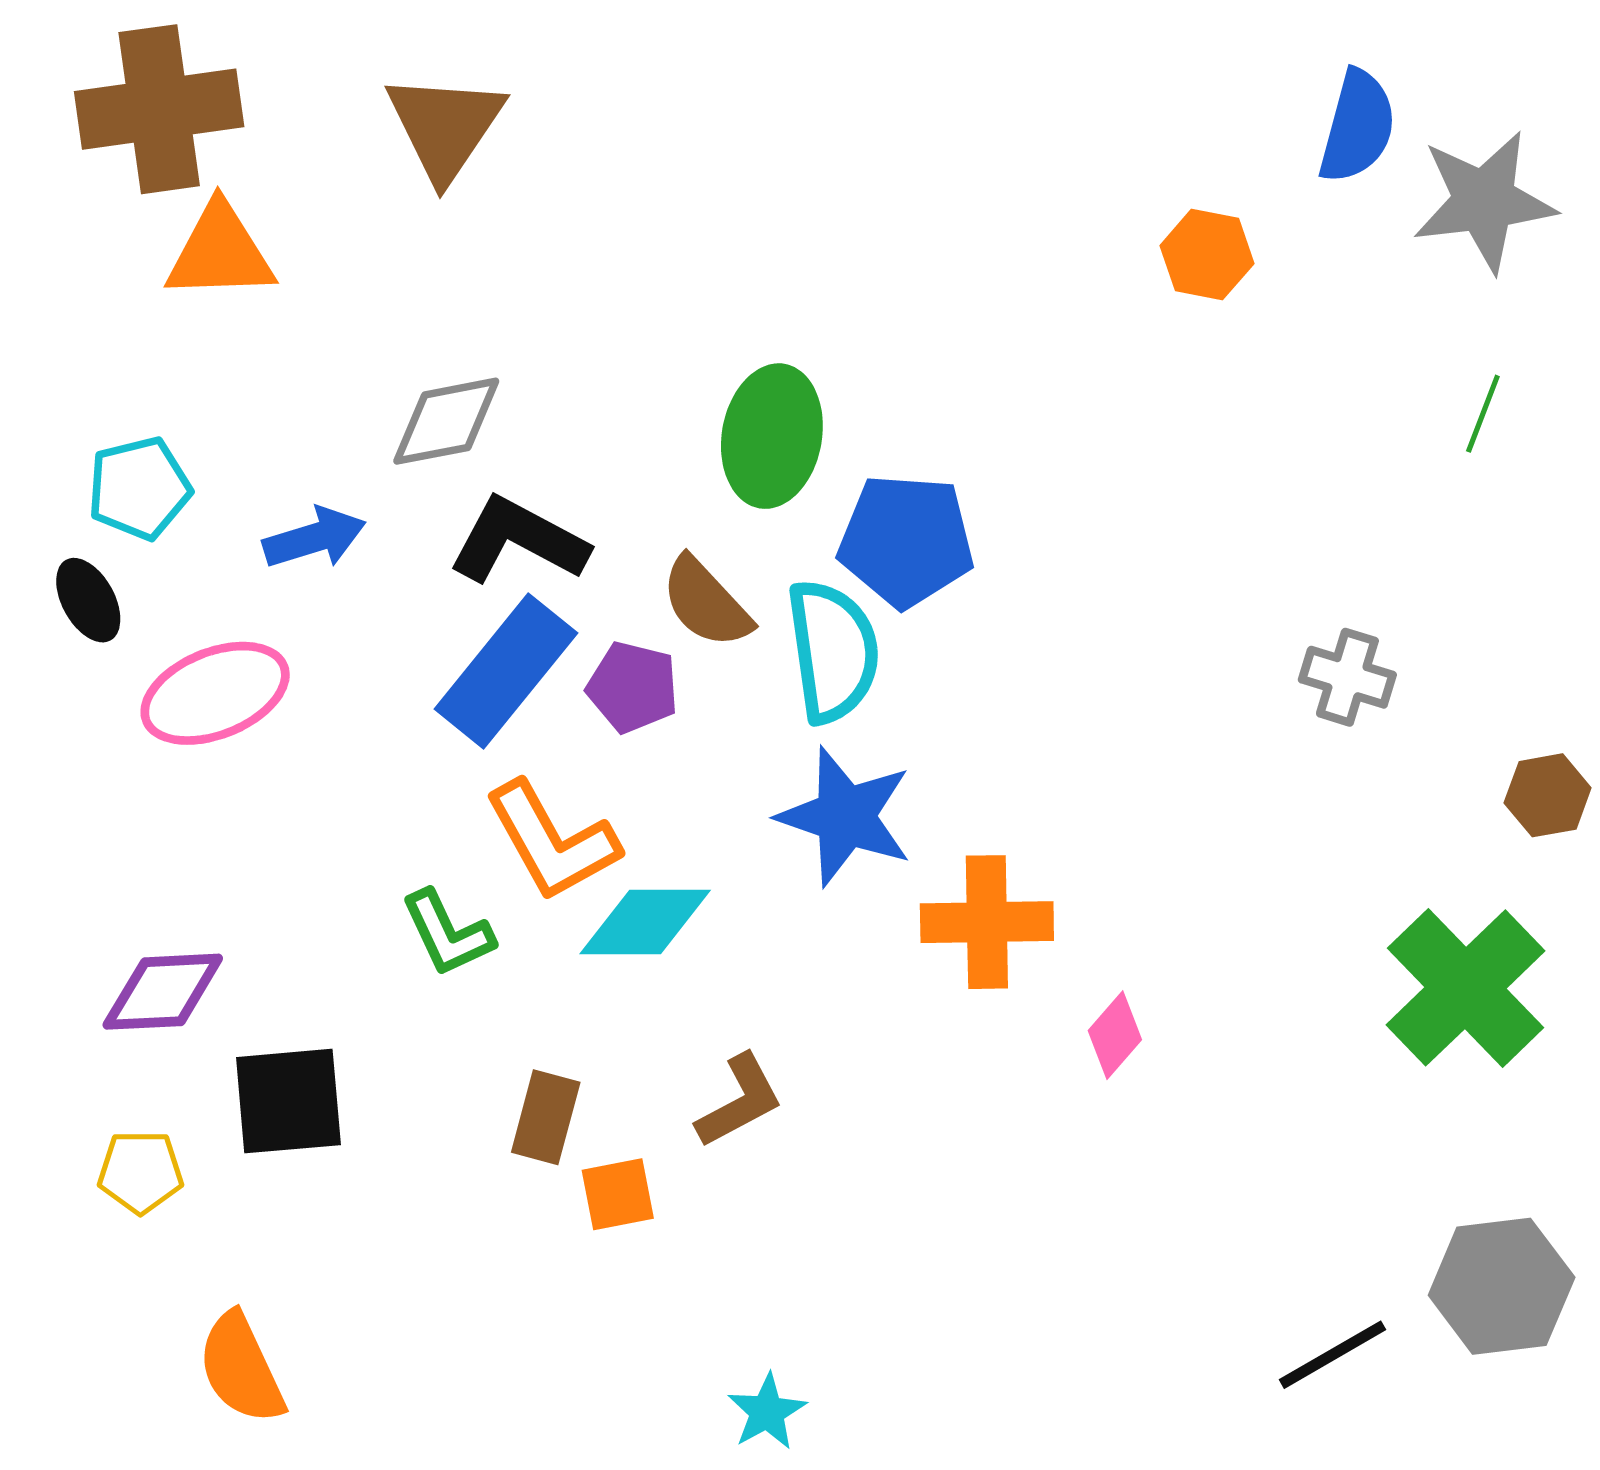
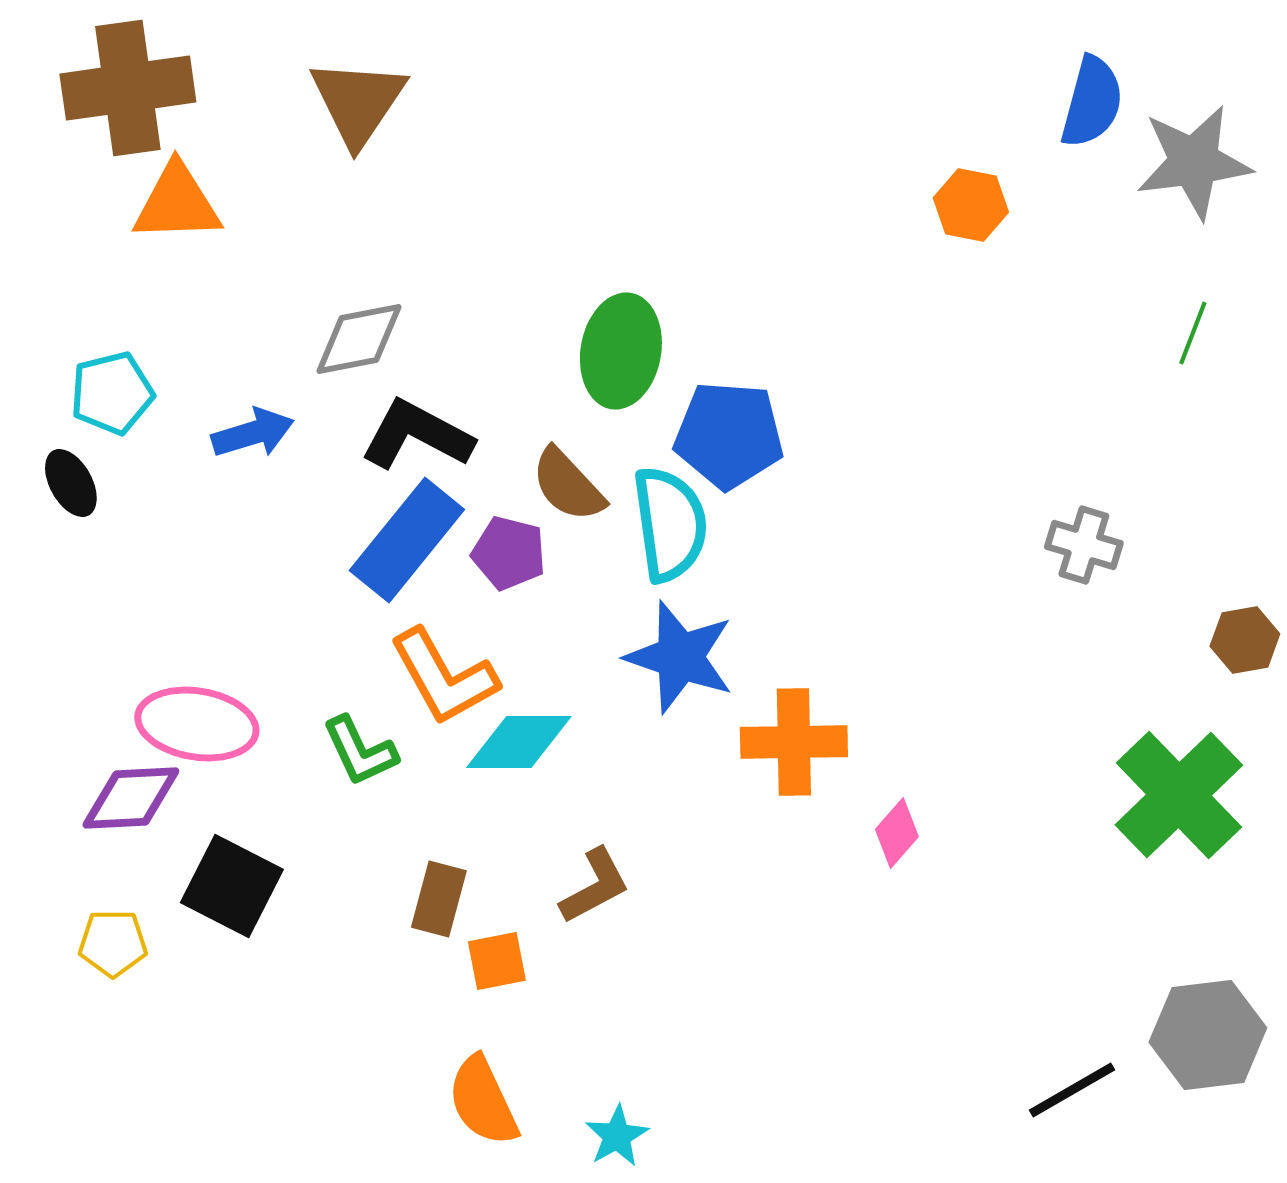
pink ellipse: (215, 693) -> (197, 724), moved, turned 31
black square: (288, 1101) -> (232, 886), turned 32
orange semicircle: (241, 1368) -> (483, 1101), moved

